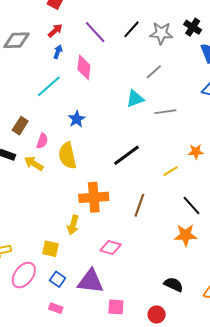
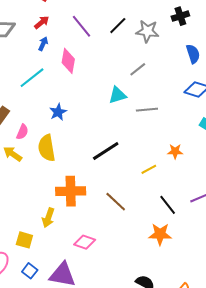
black cross: (193, 27) -> (180, 16), moved, turned 36
brown line: (139, 205) -> (116, 202), turned -70

